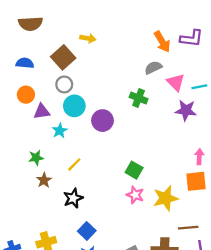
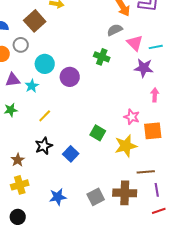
gray circle: (64, 84) -> (21, 45), moved
purple triangle: (42, 112) -> (13, 80), moved
pink arrow: (199, 157) -> (155, 95), moved
green square: (134, 170) -> (98, 133), moved
brown star: (44, 180) -> (18, 160), moved
pink star: (135, 195) -> (132, 117), moved
blue square: (87, 231) -> (71, 154), moved

